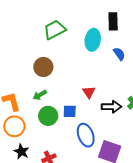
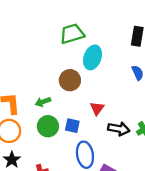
cyan ellipse: (93, 40) -> (93, 57), moved
brown circle: (43, 67) -> (70, 80), moved

